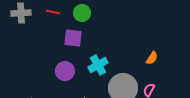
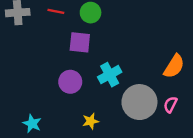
orange semicircle: (152, 58) -> (174, 66), size x1.5

